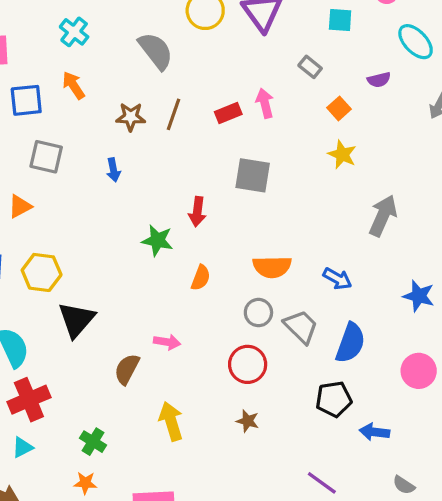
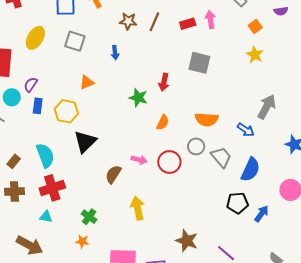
orange triangle: (20, 206) -> (87, 82), moved
gray arrow: (383, 216) -> (267, 107), moved
red circle: (248, 364) -> (169, 162), moved
brown star: (248, 421) -> (187, 241), moved, size x1.6
blue arrow: (374, 432) -> (262, 214), moved, turned 114
cyan triangle: (22, 447) -> (46, 217), turned 32

